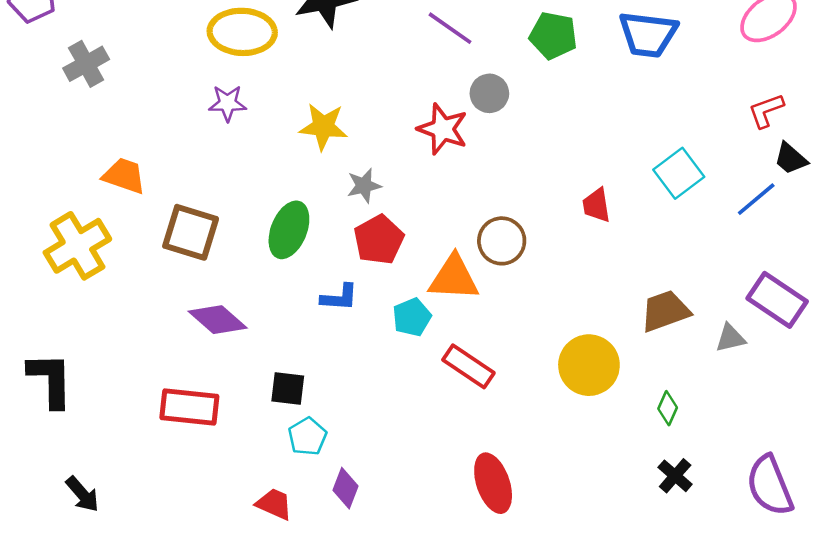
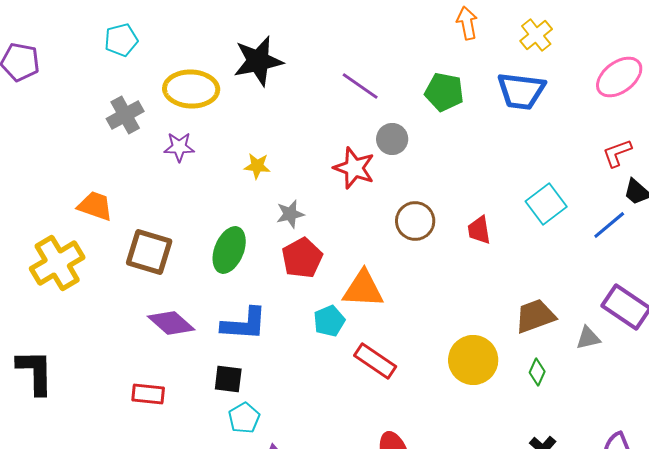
gray cross: (86, 64) -> (125, 115), moved
yellow star: (323, 127) -> (257, 166), size x0.7
brown circle: (502, 241) -> (415, 221), moved
blue L-shape: (339, 297) -> (244, 324), moved, size x1.5
red rectangle: (189, 407) -> (148, 394), size x0.7
green diamond: (668, 408) -> (537, 372), moved

